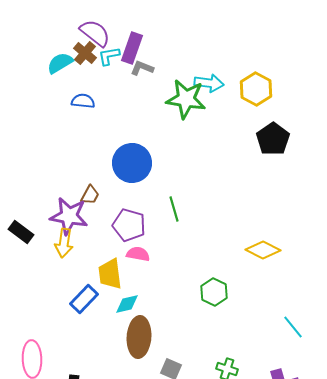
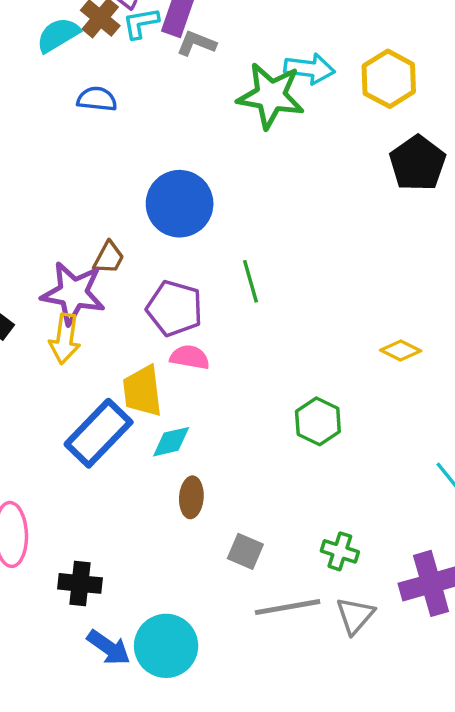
yellow diamond: (263, 250) -> (401, 351), size x0.7
blue rectangle: (84, 299) -> (99, 433), size x1.4
brown ellipse: (139, 337) -> (191, 497), size x0.6

